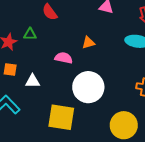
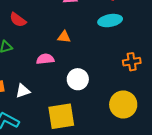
orange triangle: (88, 43) -> (64, 37), turned 40
white circle: (88, 87) -> (78, 79), size x0.7

